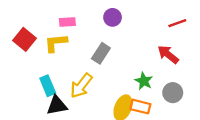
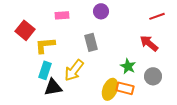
yellow L-shape: (56, 43) -> (45, 45), moved
gray rectangle: (101, 53) -> (91, 42), turned -48
cyan rectangle: (48, 86) -> (45, 70), turned 42

